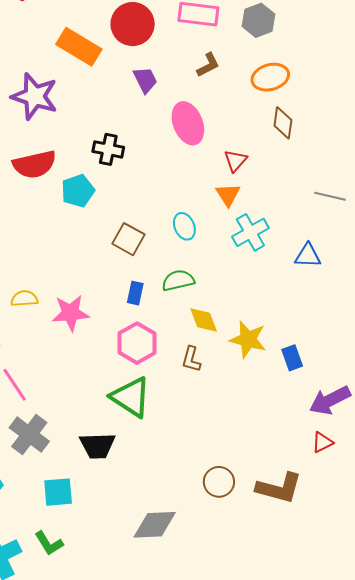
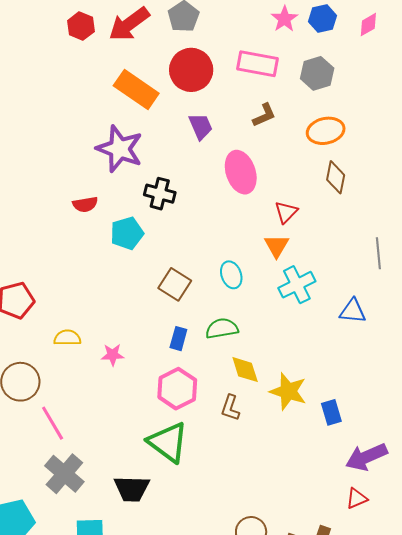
purple star: (35, 96) -> (120, 149), moved
red semicircle: (34, 164) -> (85, 204), size x0.6
gray line: (330, 196) -> (378, 253), turned 68
pink star: (71, 313) -> (113, 355), size x0.6

